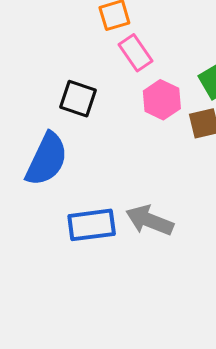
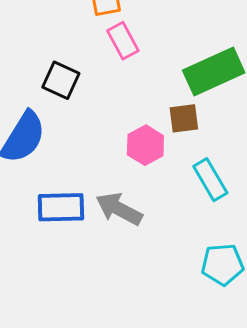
pink hexagon: (162, 100) -> (145, 145), moved

